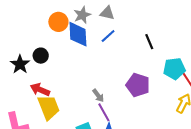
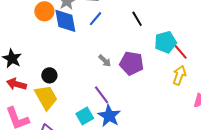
black circle: (41, 56) -> (49, 75), moved
red arrow: (40, 90) -> (16, 84), moved
gray arrow: (98, 95) -> (105, 61), moved

